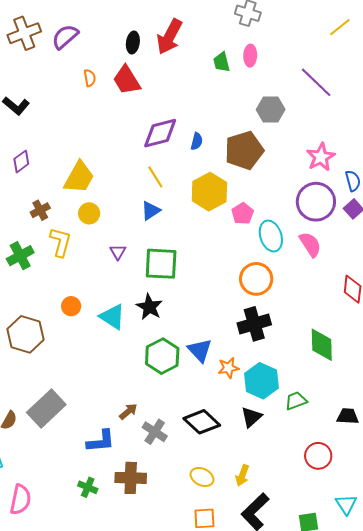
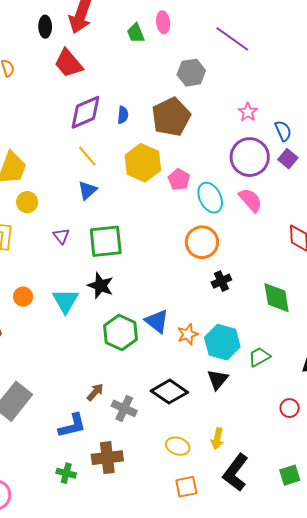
red trapezoid: (127, 80) -> (68, 63), moved
pink star: (321, 157) -> (248, 112), size x0.7
cyan triangle: (112, 317) -> (65, 301), turned 36
black cross: (254, 324) -> (221, 281), moved, size x0.6
red circle: (318, 456) -> (290, 408), size x0.7

